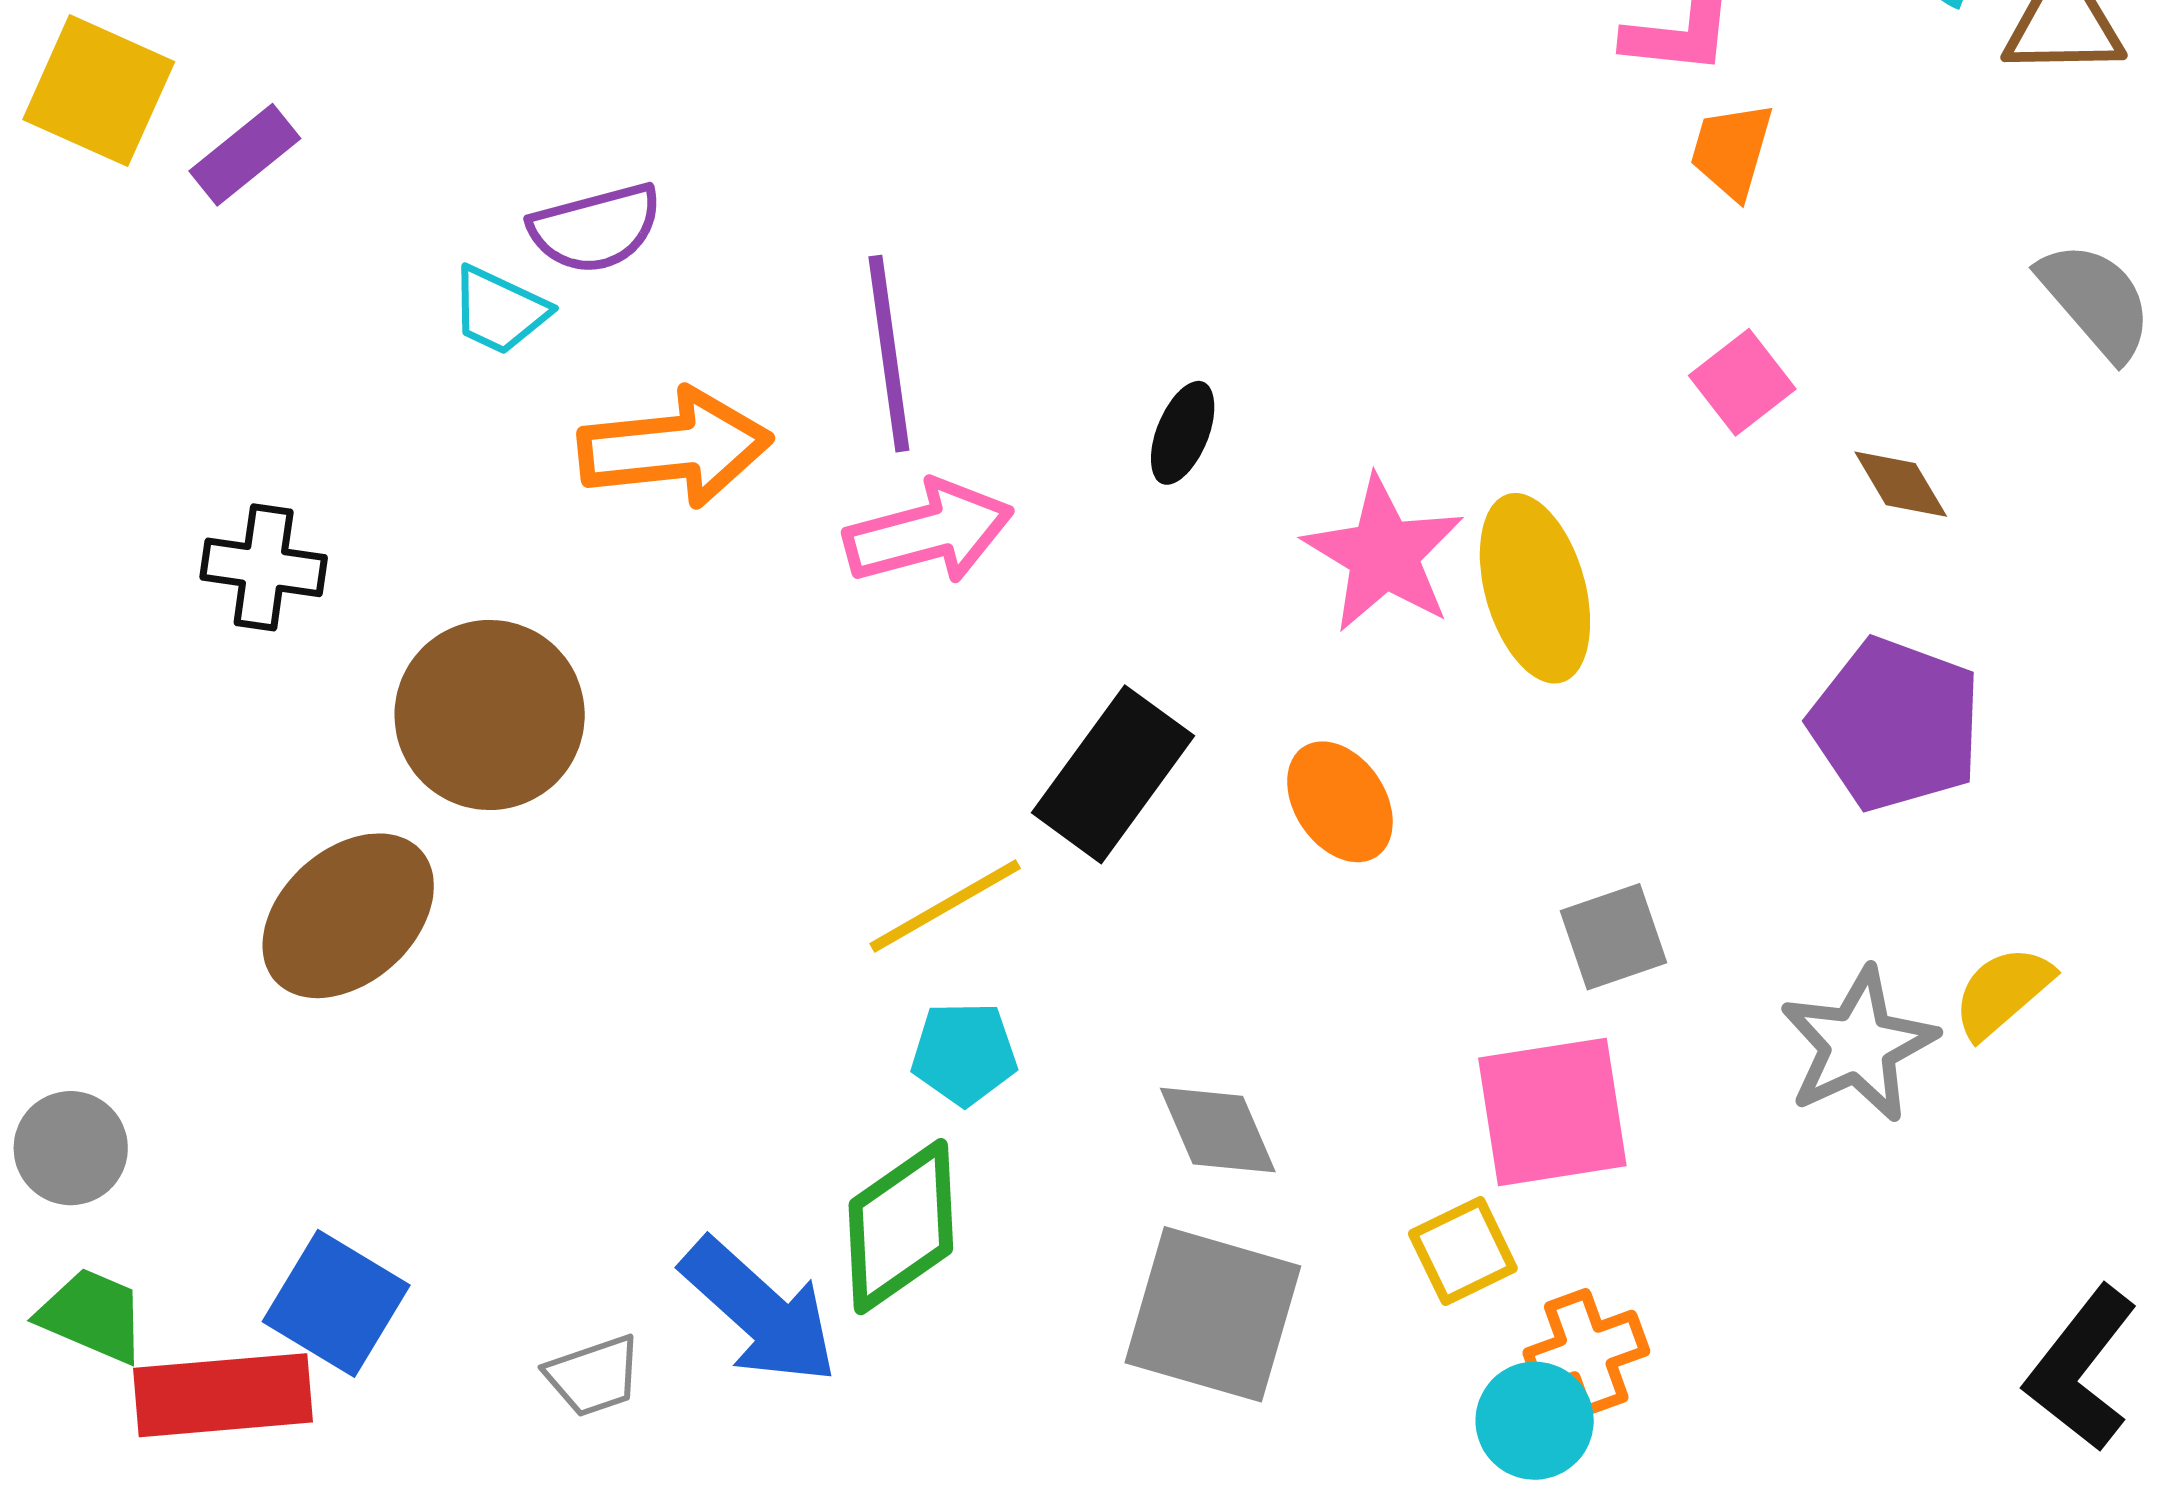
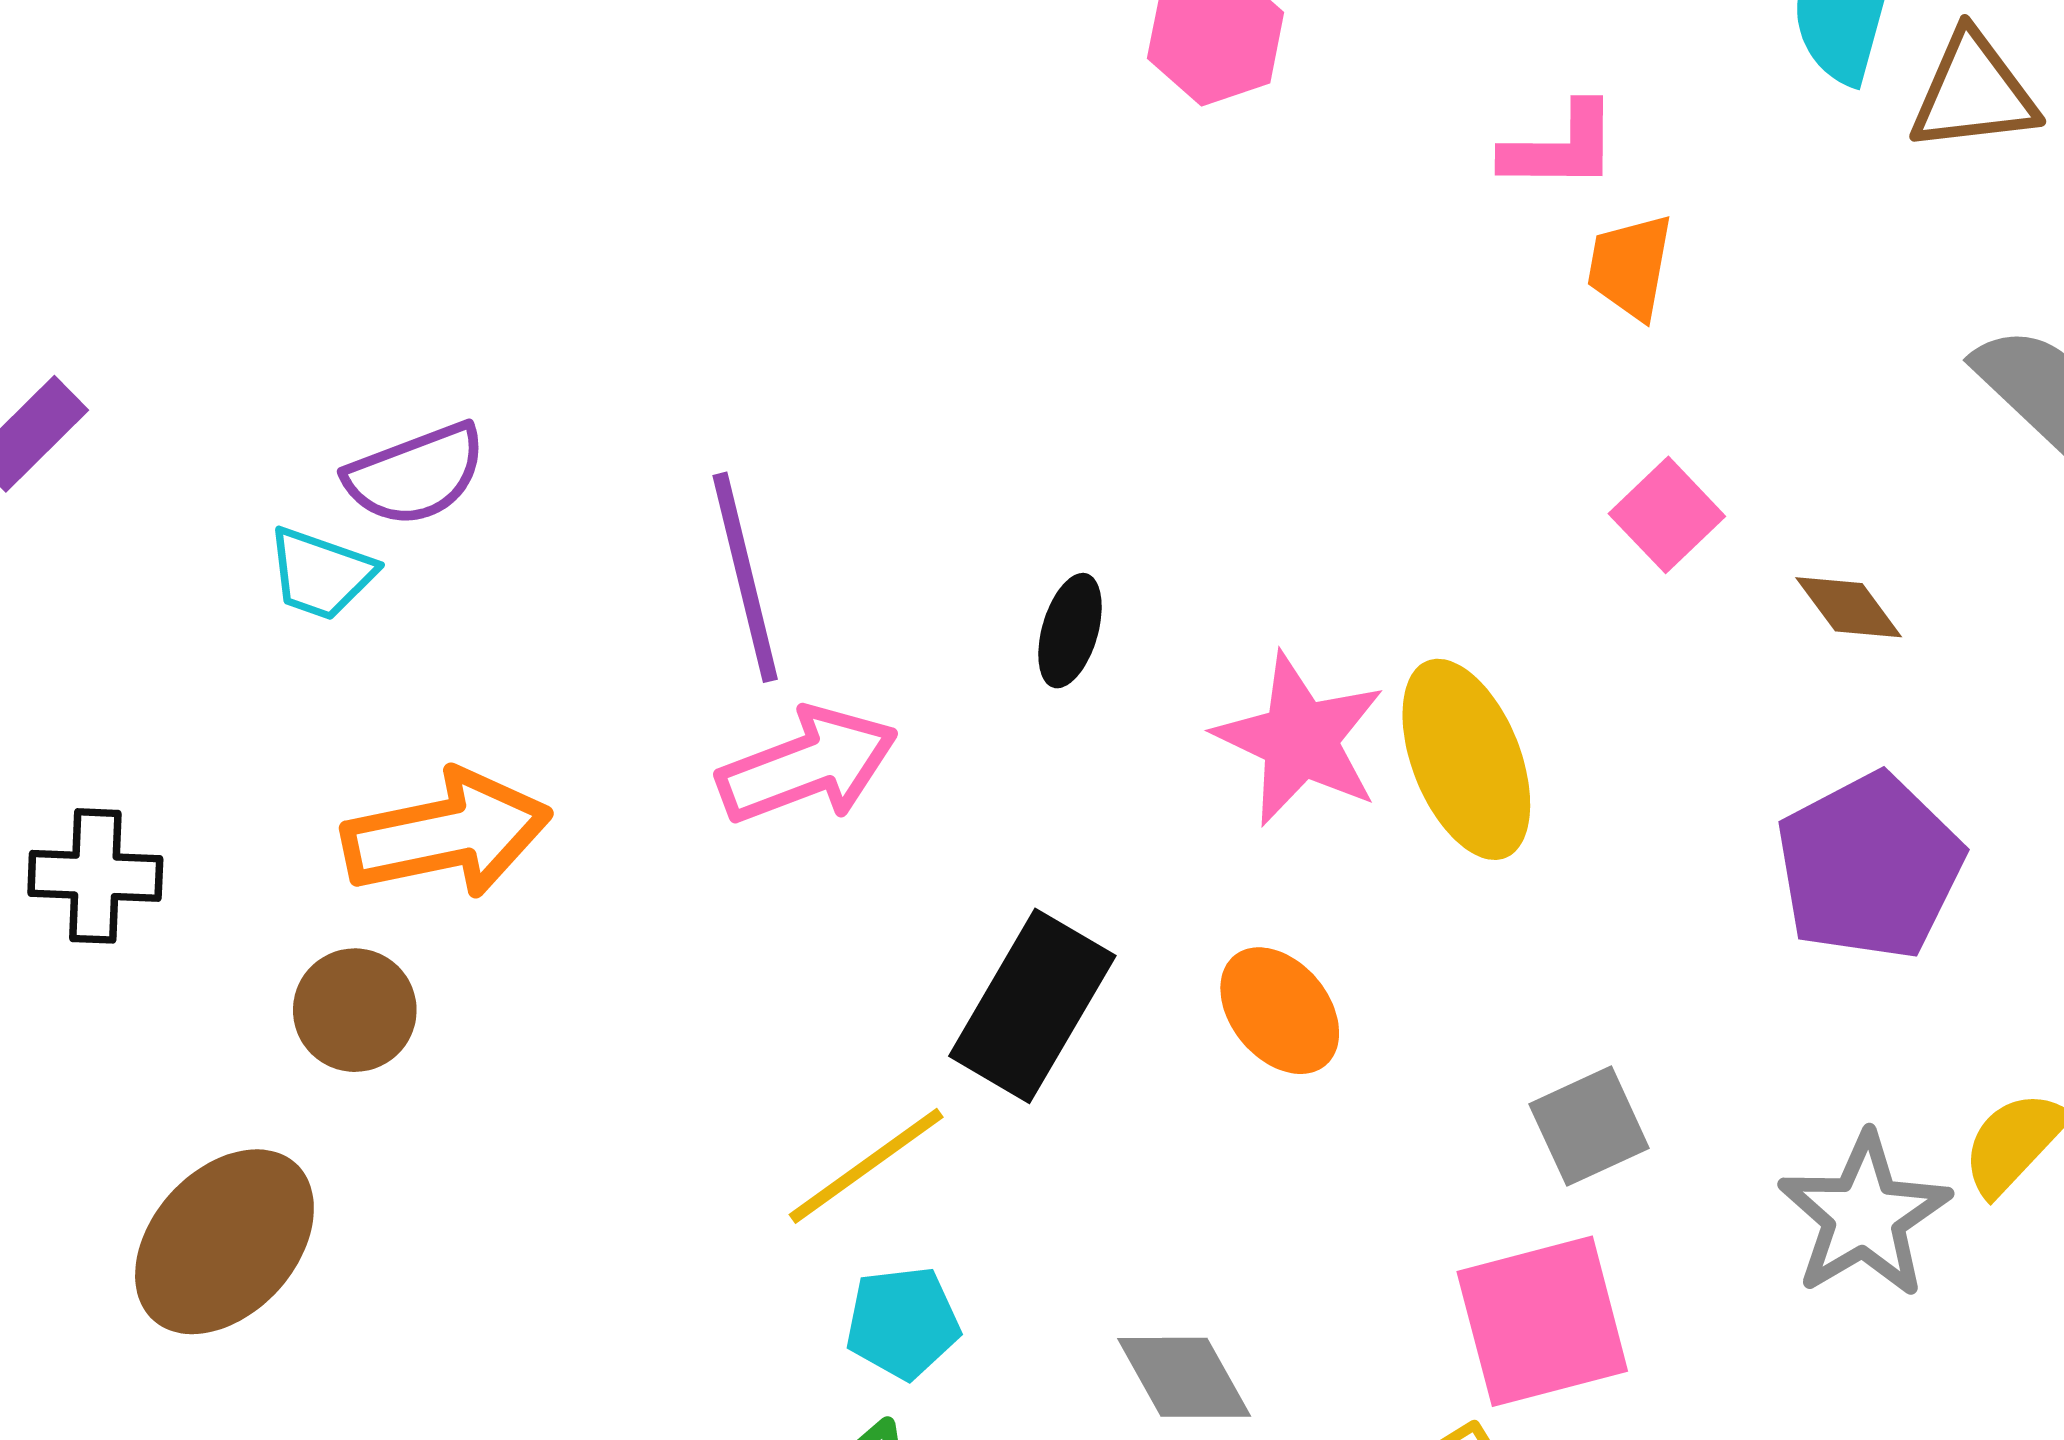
orange arrow: (675, 448) -> (447, 834), moved
brown circle: (490, 715) -> (355, 1010), size x0.6
purple pentagon: (1896, 724) -> (1870, 866), turned 30

